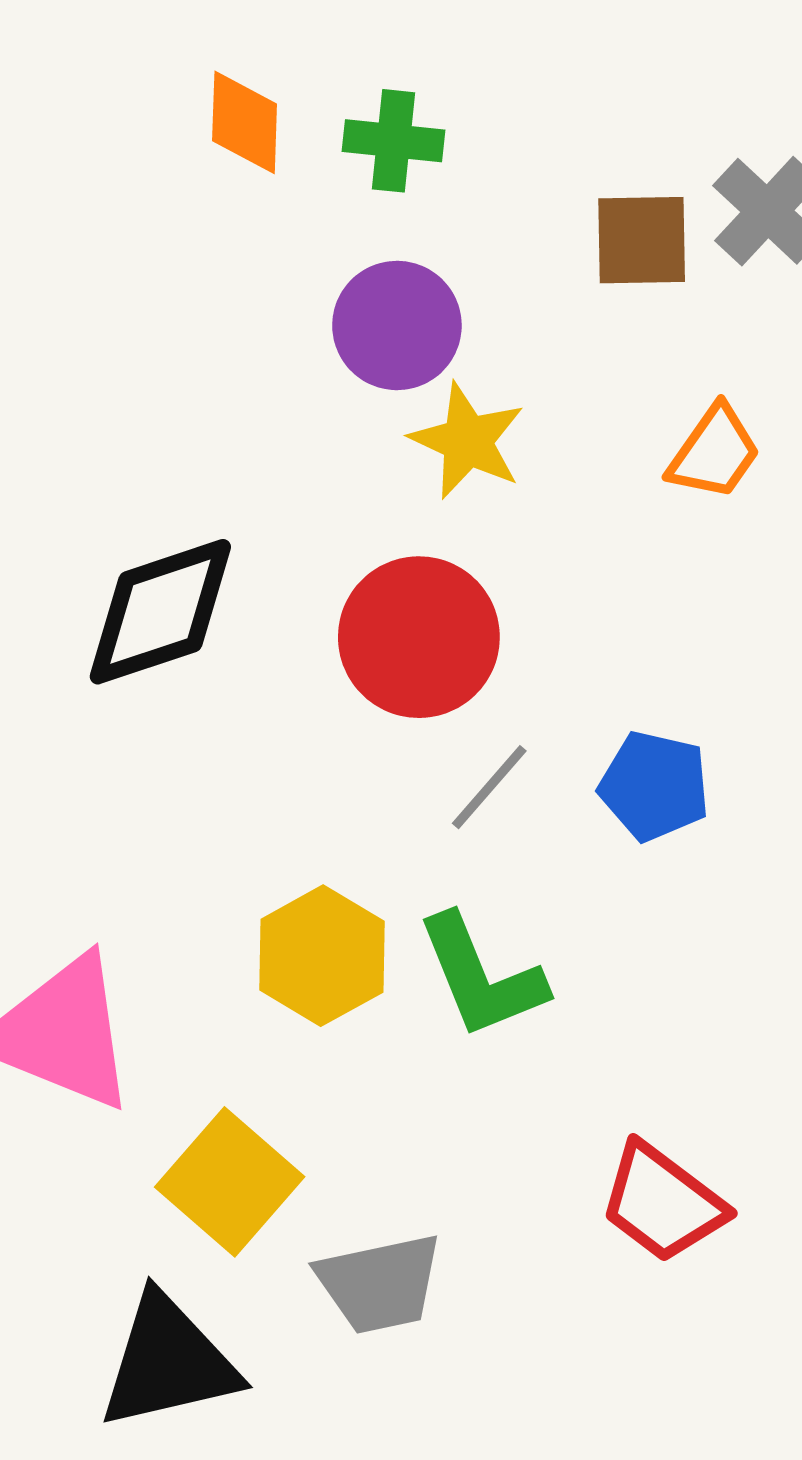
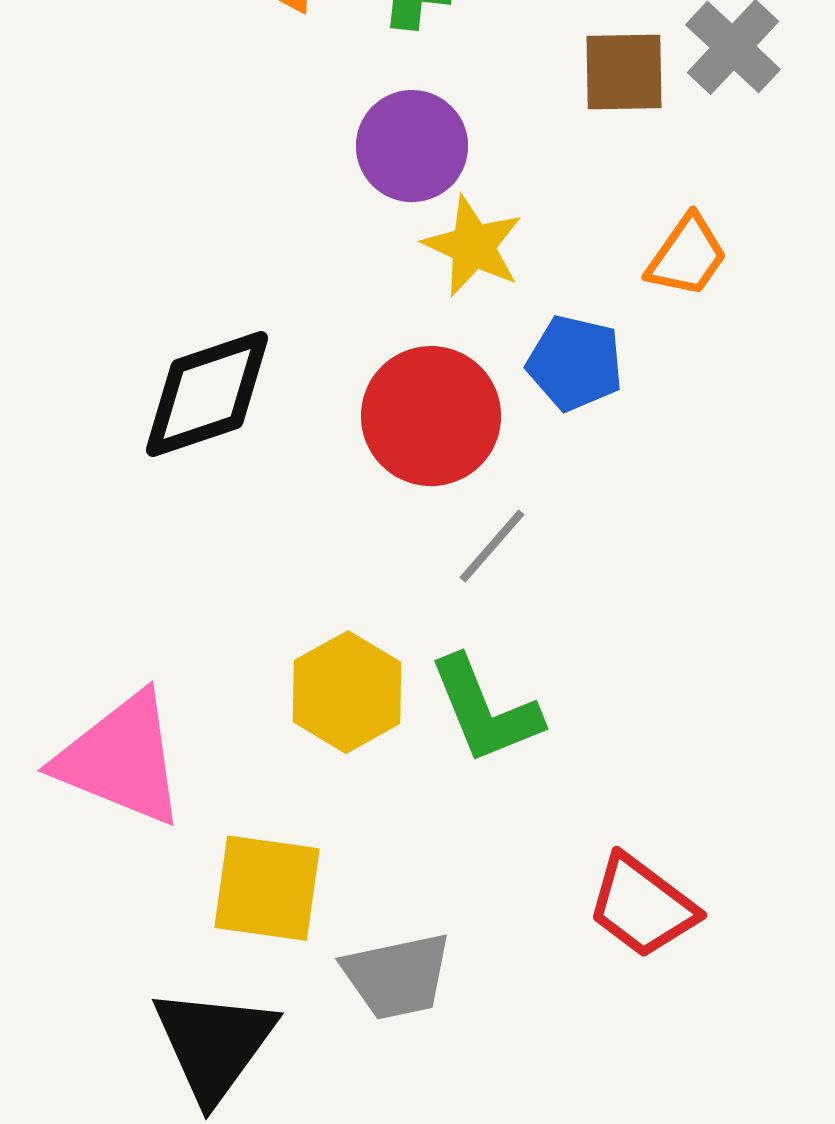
blue pentagon: (654, 786) -> (575, 363), moved
yellow square: (230, 1182) -> (267, 888), turned -33
black triangle: (168, 1362) -> (214, 1044), turned -41

